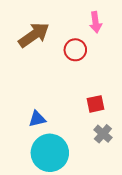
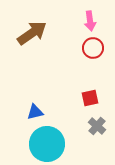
red circle: (75, 50) -> (93, 48), moved

